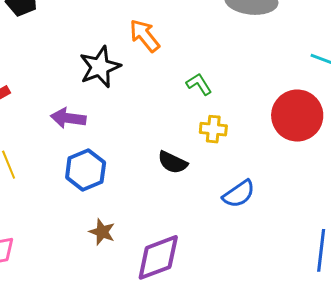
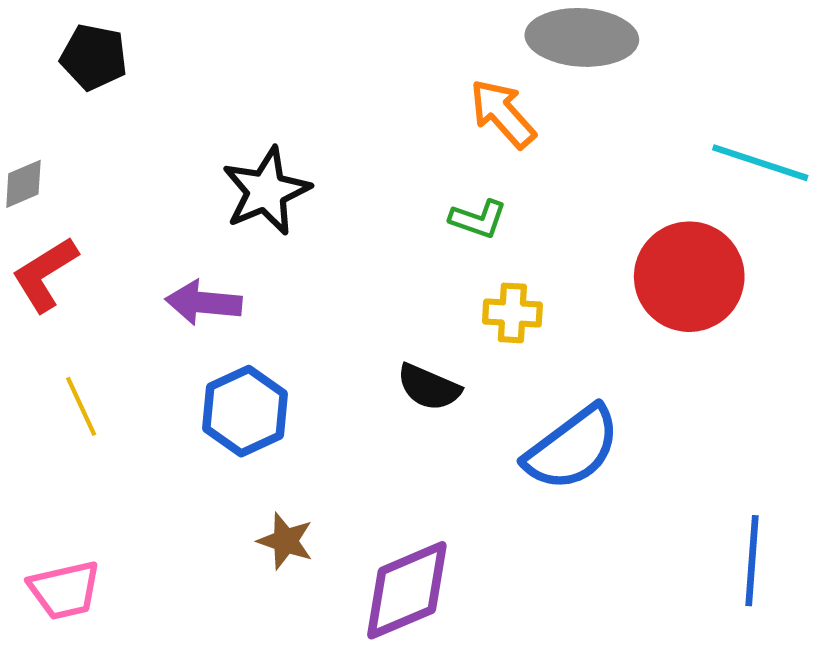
orange arrow: (145, 36) -> (503, 114), moved
green L-shape: (199, 84) -> (478, 219), turned 144
blue semicircle: (239, 194) -> (572, 448), size x1.4

